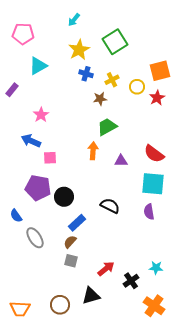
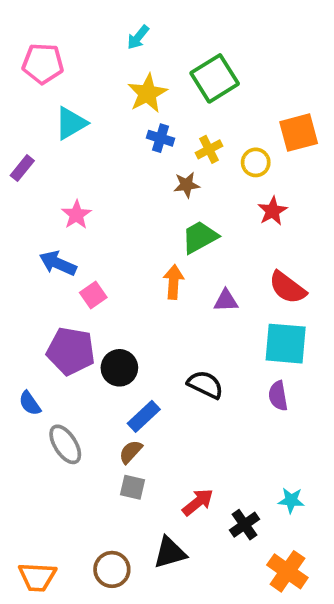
red star: (157, 98) -> (272, 211), moved
pink square: (50, 158) -> (93, 295), turned -32

